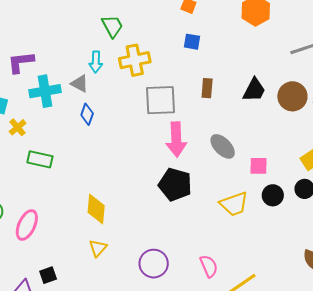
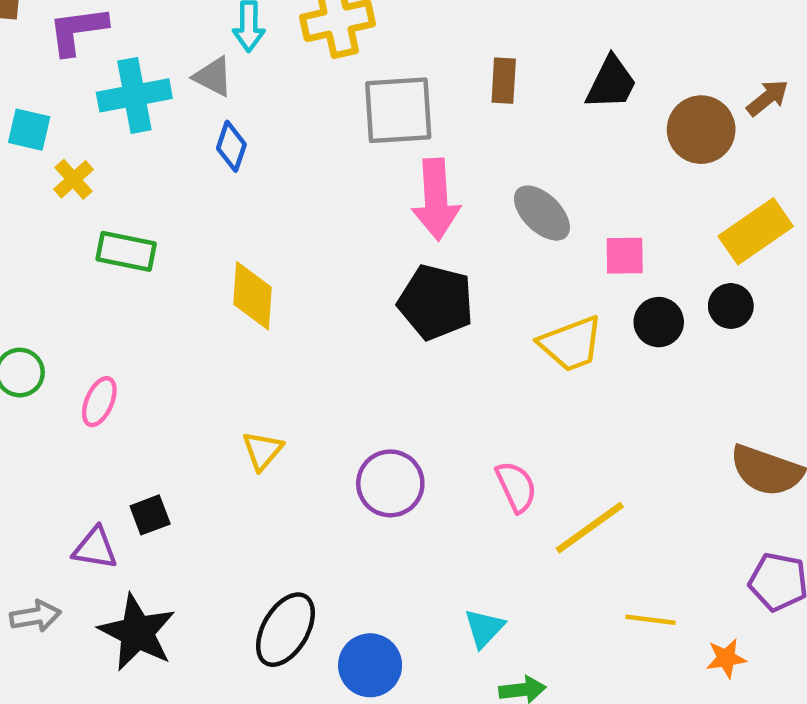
brown circle: (292, 96) -> (701, 130), moved
yellow diamond: (96, 209) -> (252, 296), moved
pink ellipse: (27, 225) -> (99, 402), size x0.7

